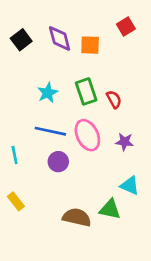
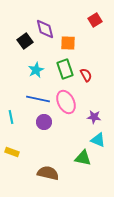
black square: (21, 40) -> (25, 41), moved
orange square: (90, 45) -> (68, 43), moved
purple star: (125, 142) -> (94, 117), moved
yellow rectangle: (16, 201) -> (12, 152), turned -32
brown semicircle: (77, 217) -> (48, 173), moved

